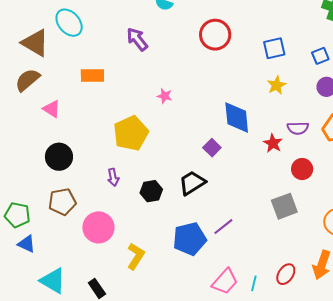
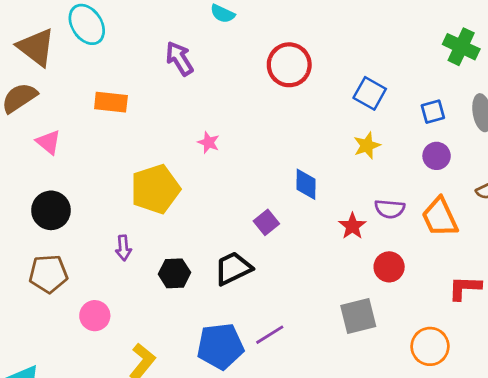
blue square: (274, 48) -> (370, 93), turned 35
blue diamond: (237, 117) -> (306, 184), size x0.7
pink circle: (98, 227) -> (95, 316), size x0.7

